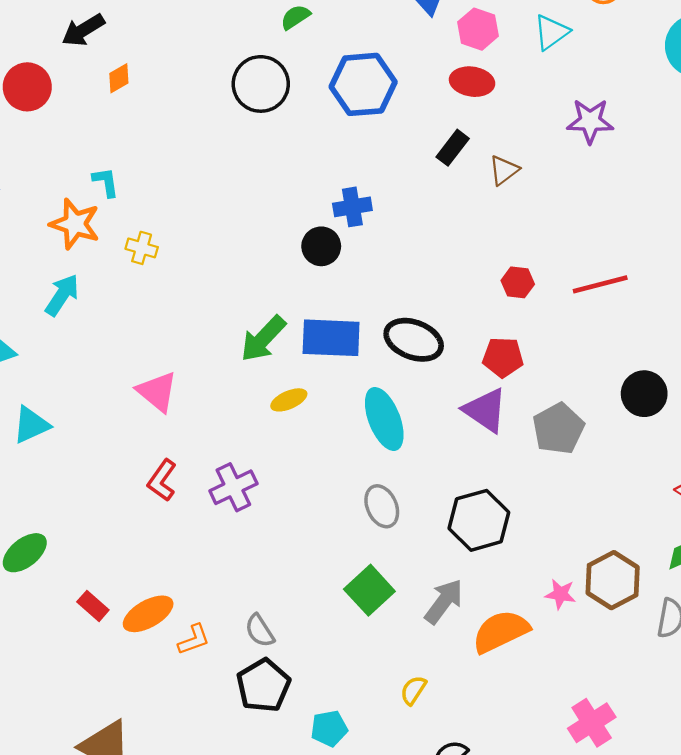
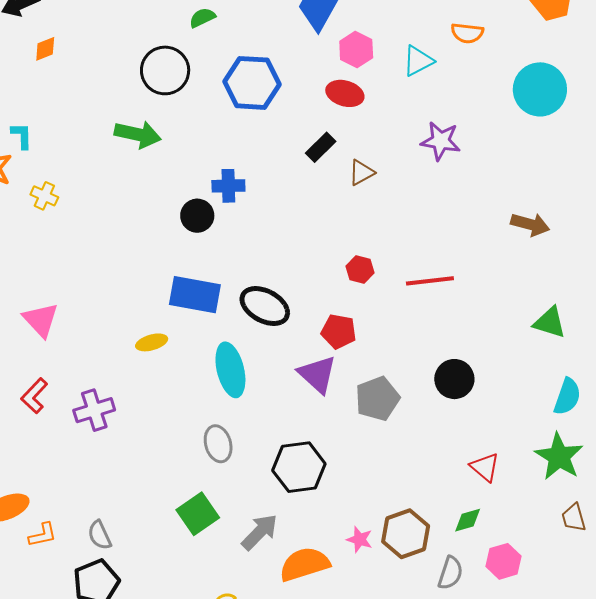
green arrow: (263, 339) -> (138, 134), moved, turned -129

